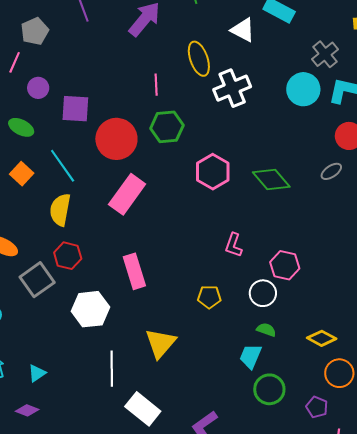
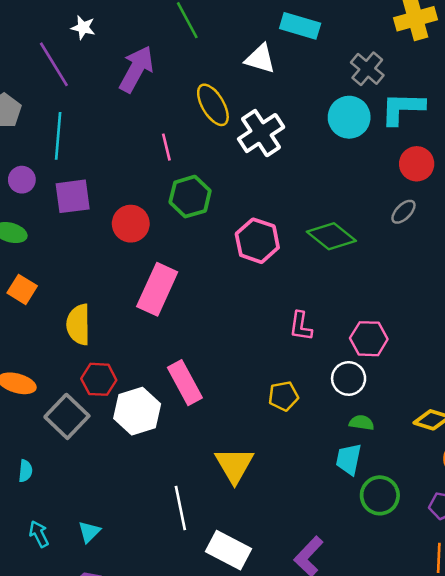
red circle: (116, 139) -> (131, 224), size x0.7
cyan line: (63, 166) -> (58, 136), moved, turned 51
white hexagon: (90, 309) -> (137, 411), moved

